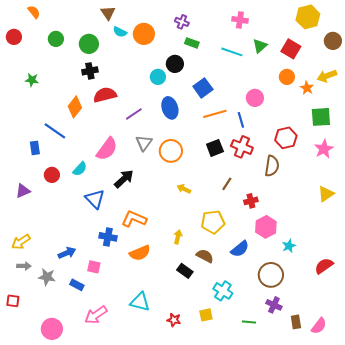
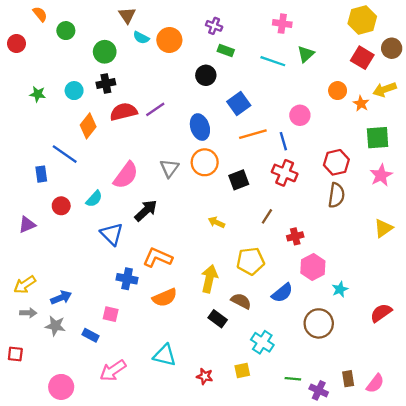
green circle: (56, 39) -> (66, 31), moved
red square: (291, 49) -> (362, 58), moved
cyan circle: (158, 77) -> (74, 91), moved
purple line: (134, 114) -> (155, 109), moved
black square: (215, 148) -> (239, 180), moved
orange circle: (171, 151) -> (205, 162), moved
brown semicircle: (272, 166) -> (336, 195), moved
yellow arrow: (178, 237) -> (209, 279), size x1.6
blue arrow: (67, 253) -> (61, 298), moved
purple cross: (274, 305) -> (319, 390), moved

